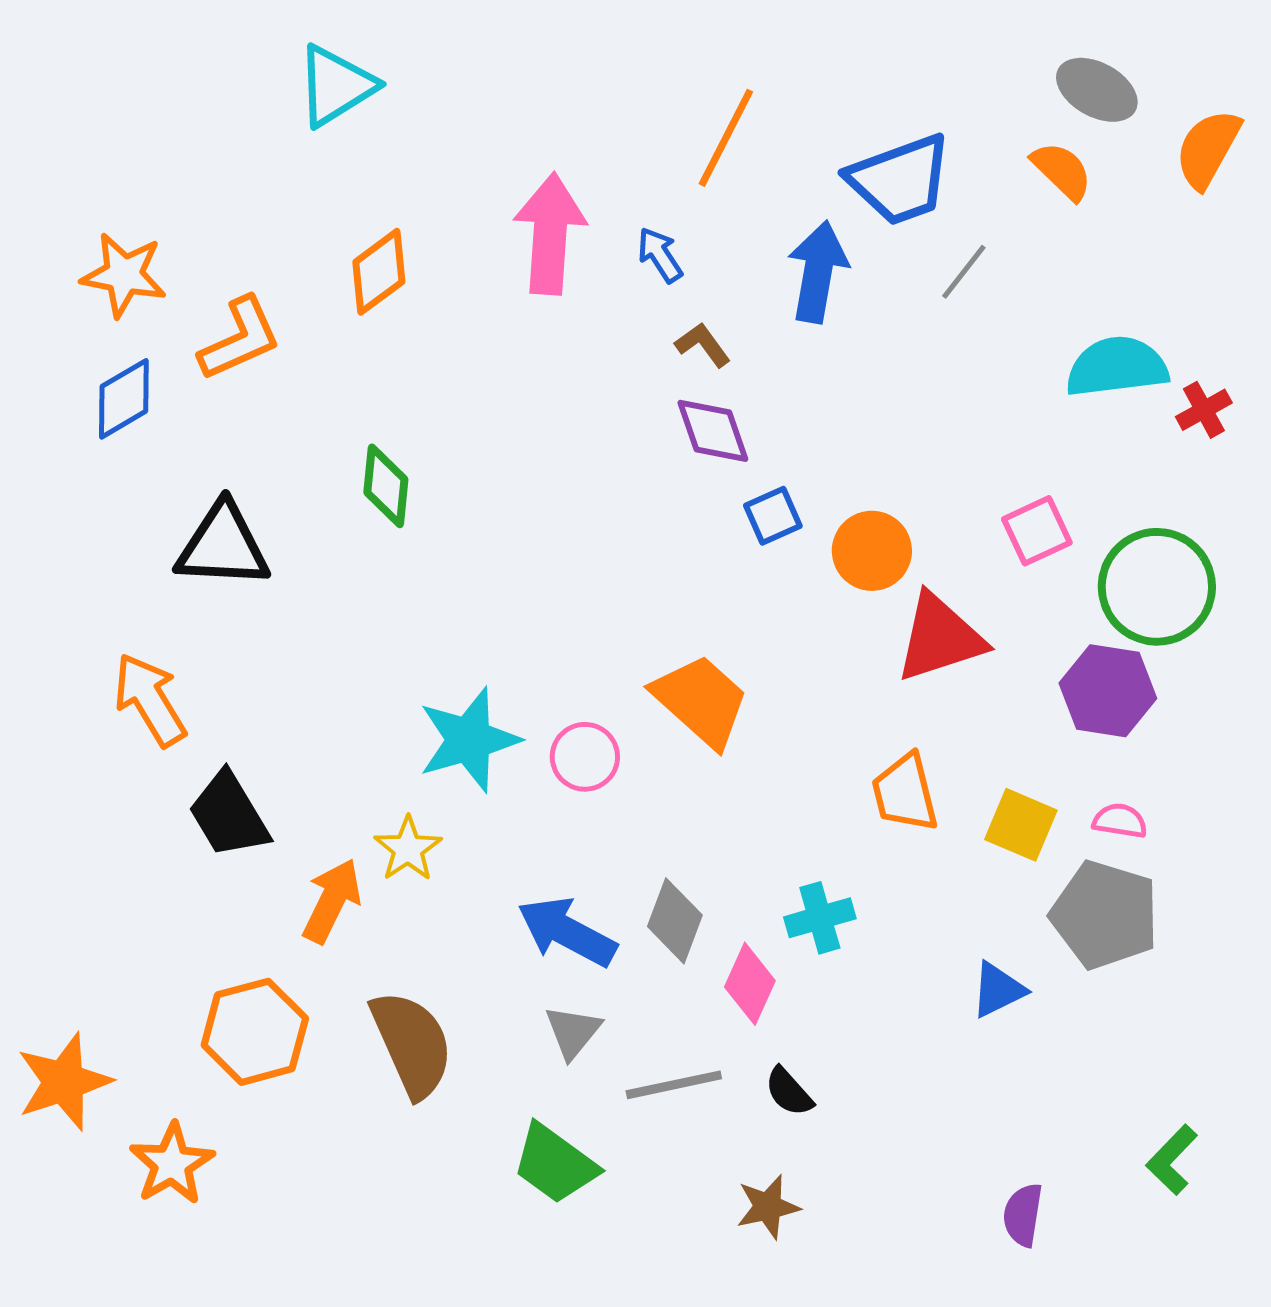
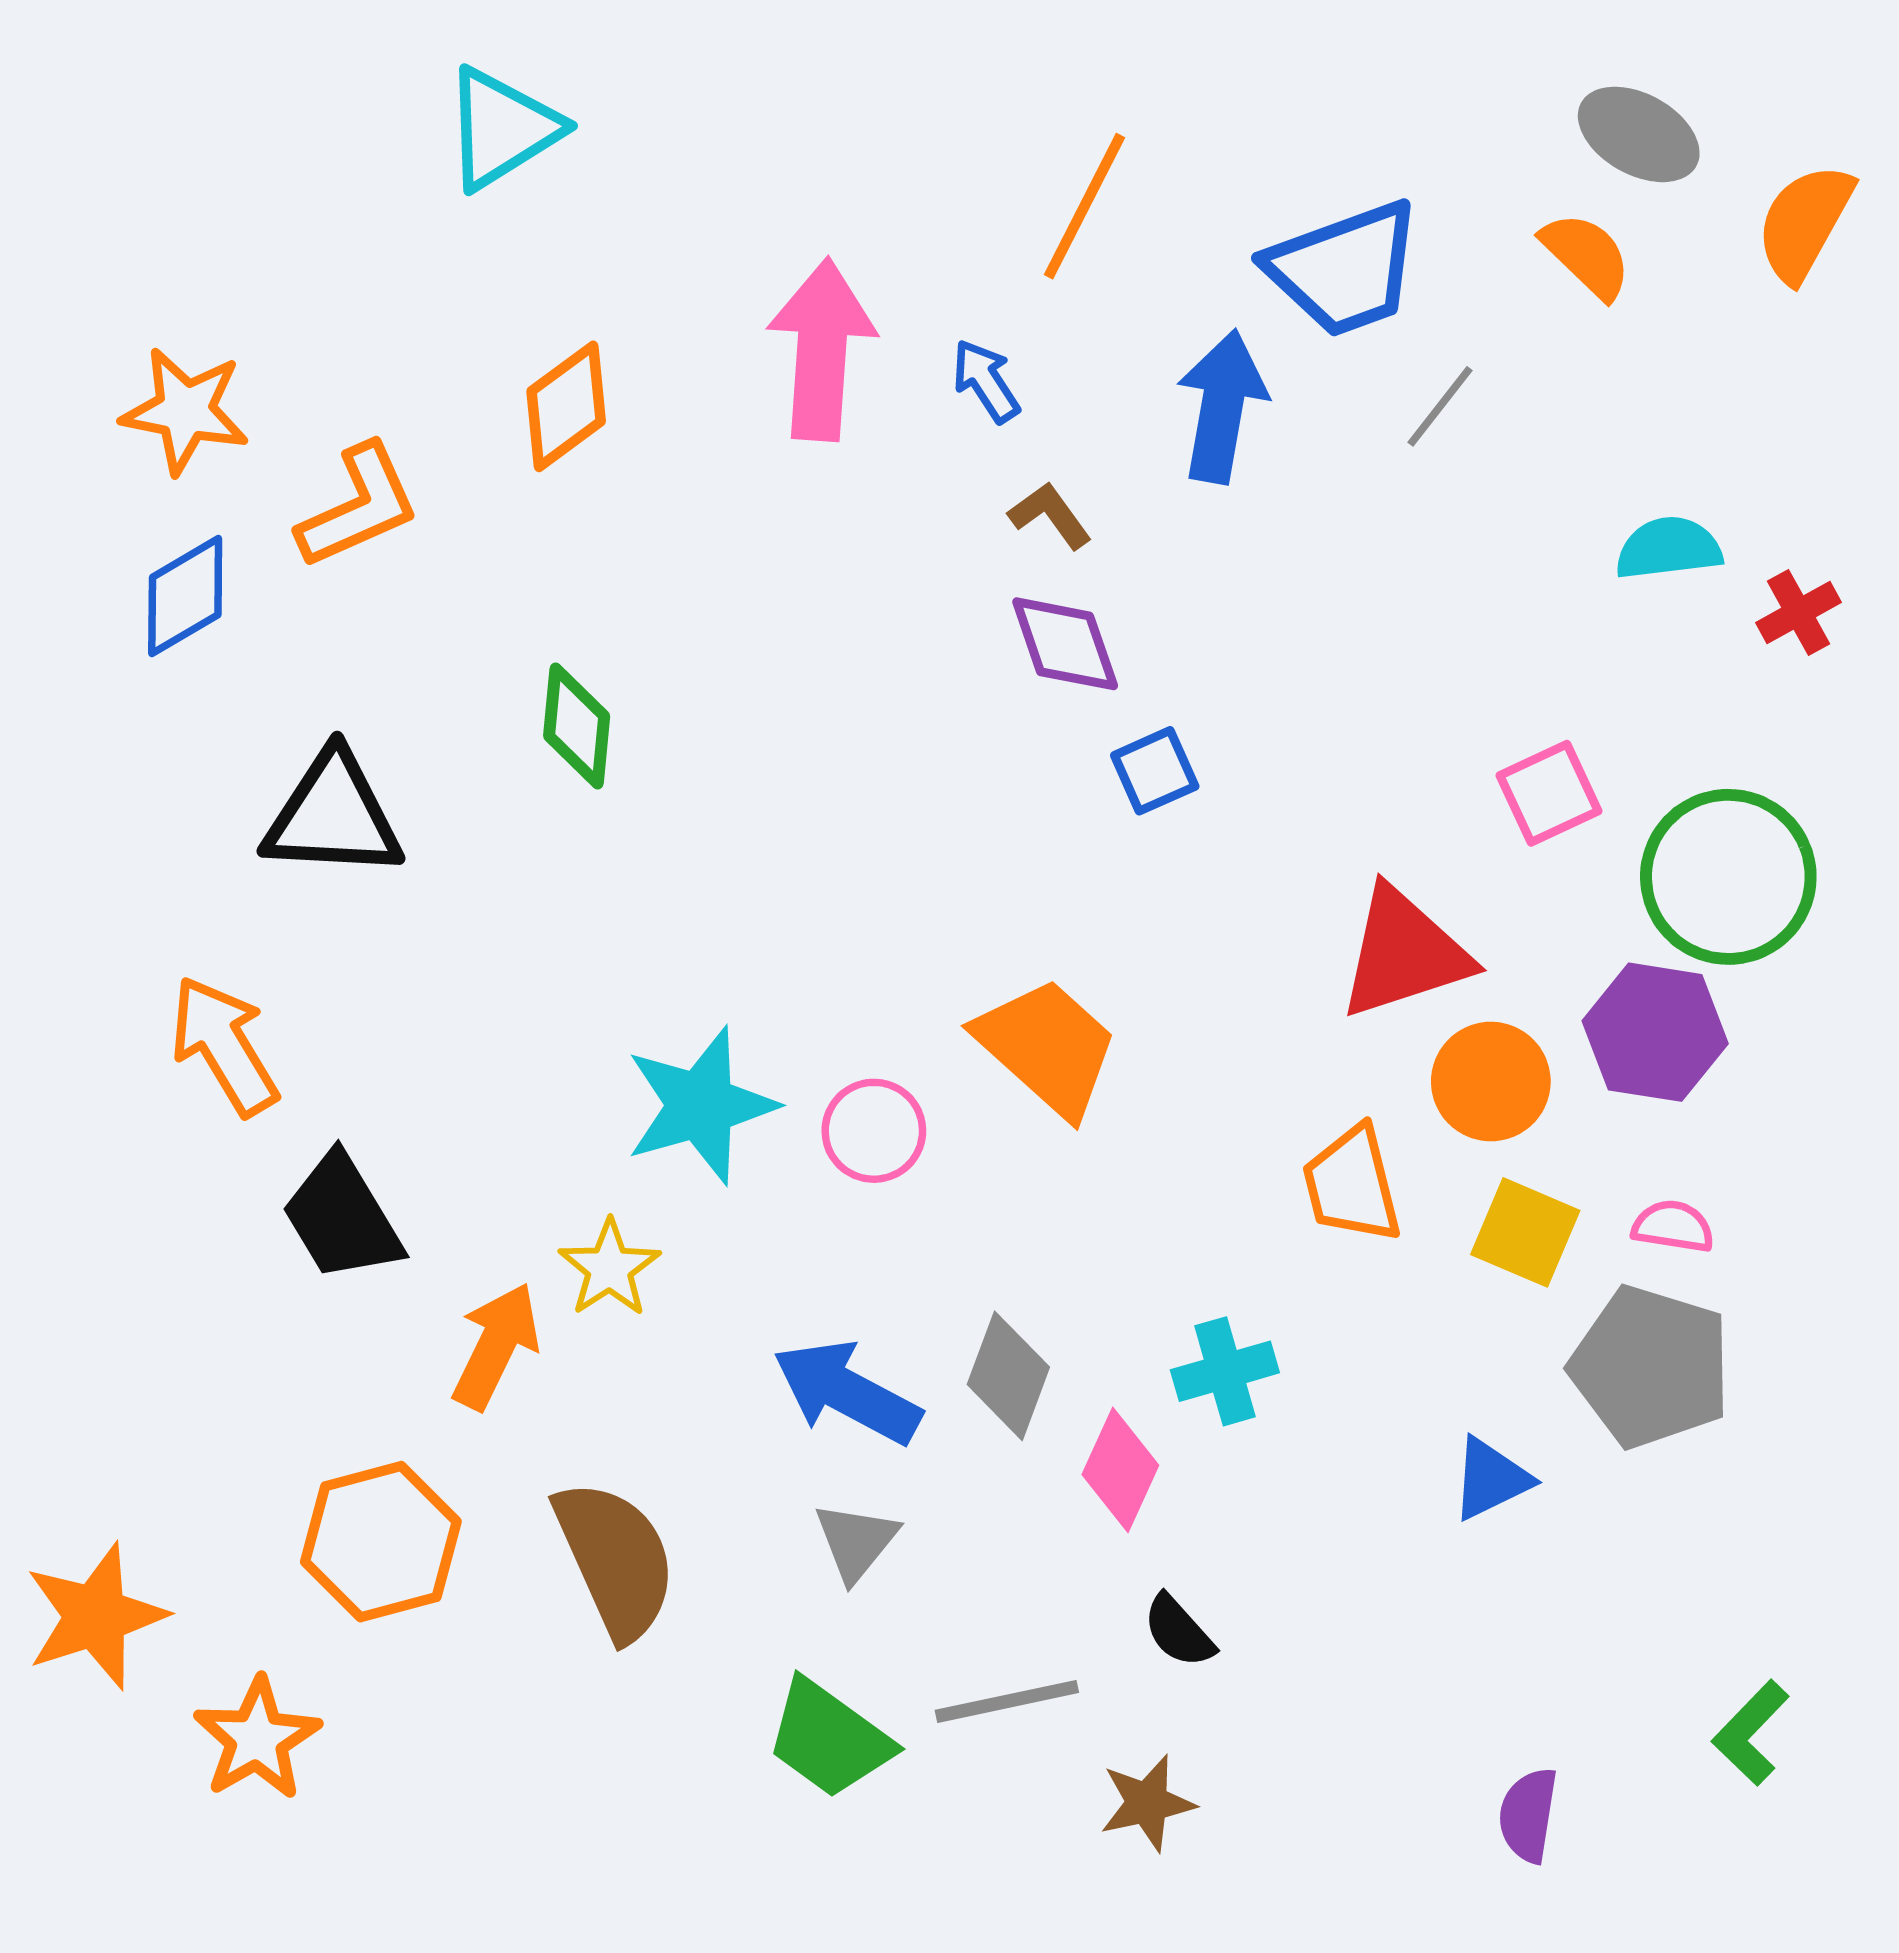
cyan semicircle: (1117, 367) -> (1669, 548), size x0.7
orange circle: (872, 551) -> (1491, 1082), moved
gray line: (674, 1085) -> (1007, 1701), moved

